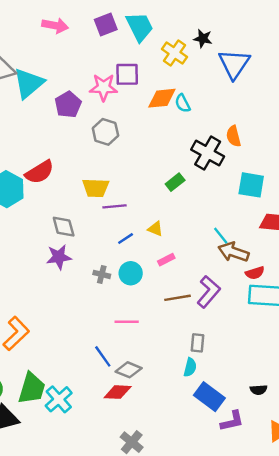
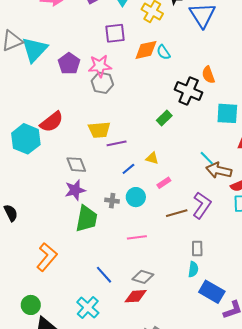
pink star: (104, 87) -> (100, 66), moved
blue line: (103, 356) -> (104, 275), moved
green trapezoid: (32, 388) -> (86, 219), moved

